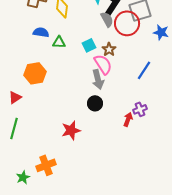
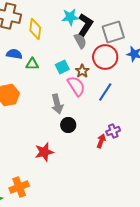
red circle: (127, 23) -> (105, 57), moved
blue line: (144, 70) -> (105, 92), moved
gray arrow: (98, 79) -> (57, 104), moved

